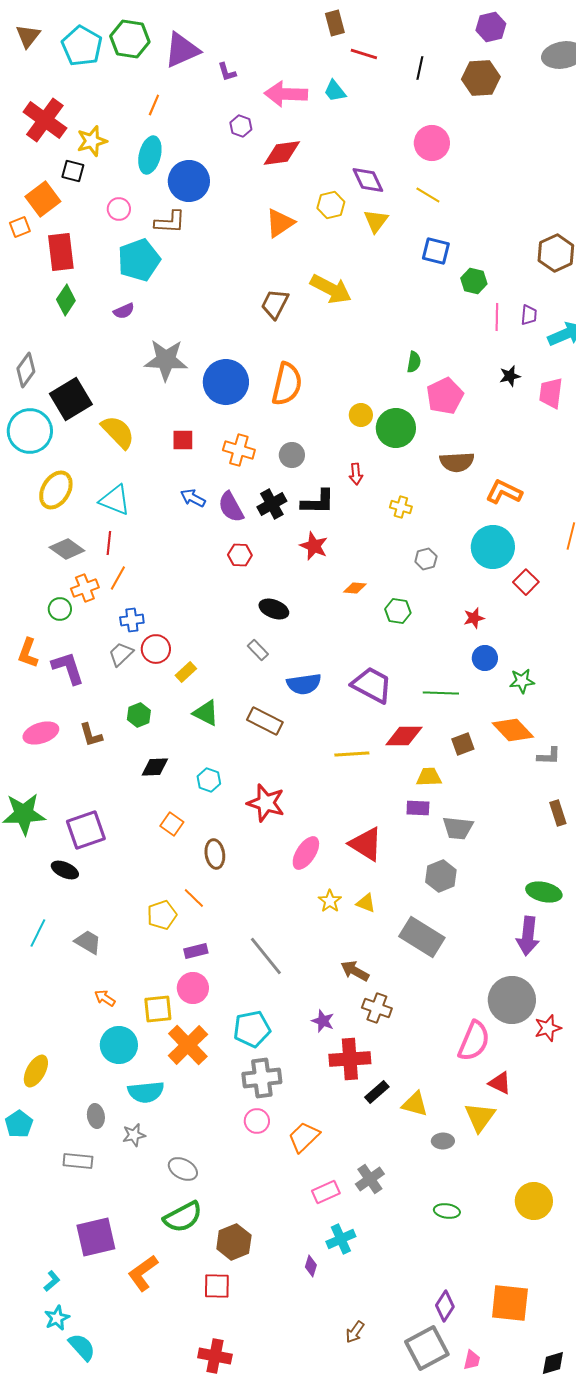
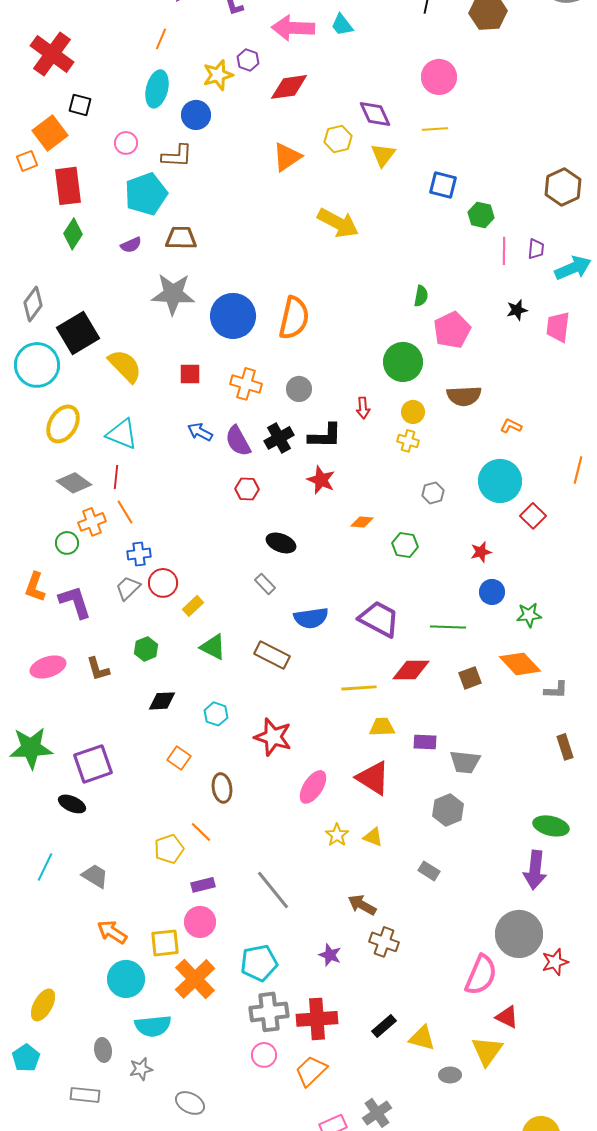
yellow star: (92, 141) -> (218, 75), moved
blue circle: (189, 181) -> (196, 115), size x0.7
yellow line: (428, 195) -> (435, 129), turned -35
brown trapezoid: (275, 304) -> (181, 238), moved, turned 64
yellow circle: (361, 415) -> (413, 412), moved
orange L-shape: (504, 492) -> (511, 426), size x0.6
orange line: (118, 578) -> (125, 512), turned -60
yellow trapezoid: (429, 777) -> (382, 727), moved
gray rectangle: (422, 937) -> (429, 871), size x0.5
orange arrow: (105, 998) -> (112, 932), size x1.4
red cross: (350, 1059) -> (317, 1019), moved

